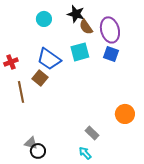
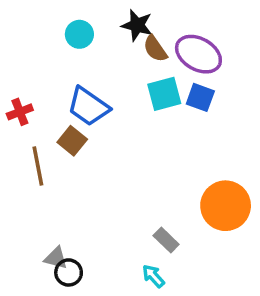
purple ellipse: (110, 30) -> (198, 54), turned -45
cyan square: (80, 52) -> (164, 94), moved
orange circle: (125, 114) -> (226, 206), size x1.4

